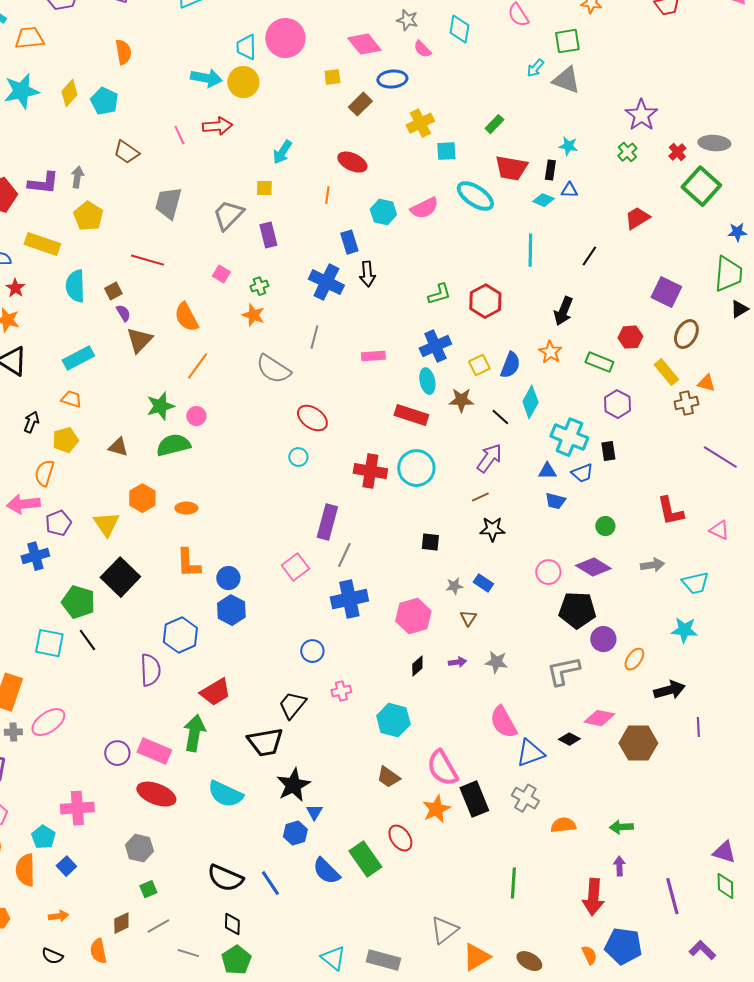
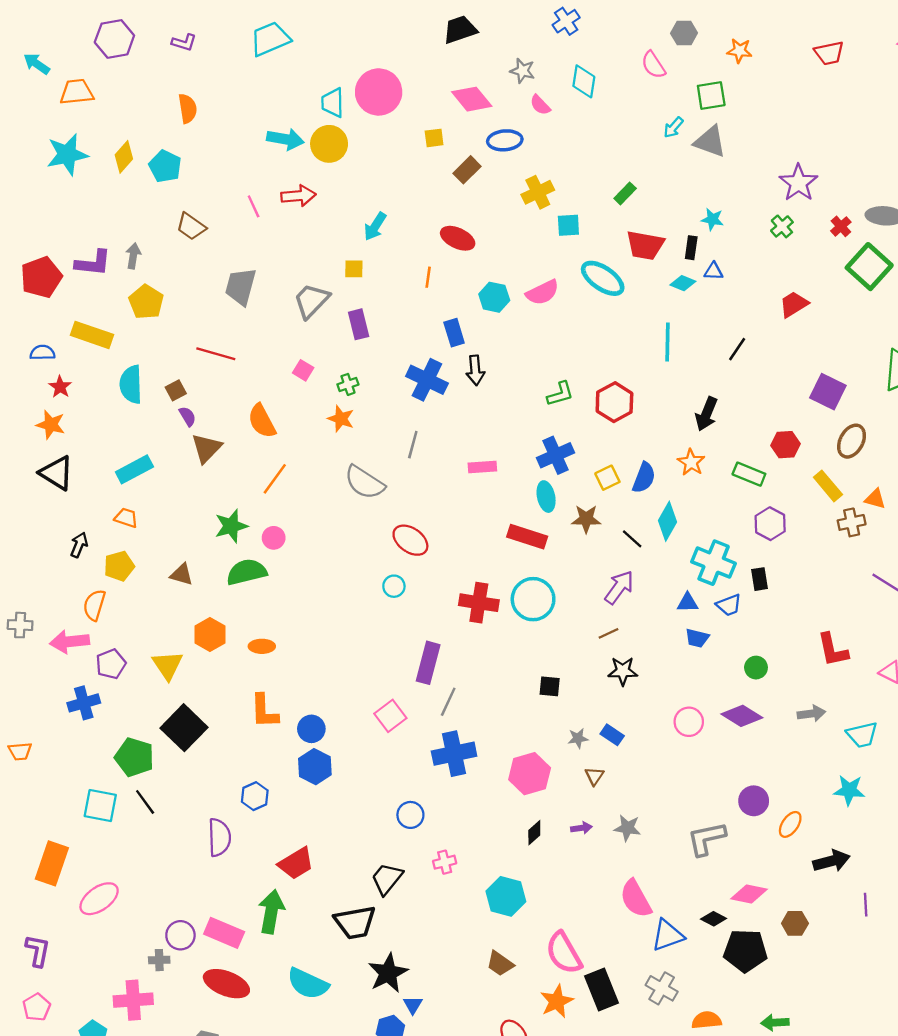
black pentagon: (577, 610) -> (745, 951), moved
blue hexagon: (180, 635) -> (255, 796), size x0.7
gray cross: (13, 732) -> (159, 960), moved
brown hexagon: (638, 743) -> (795, 923), size x0.6

